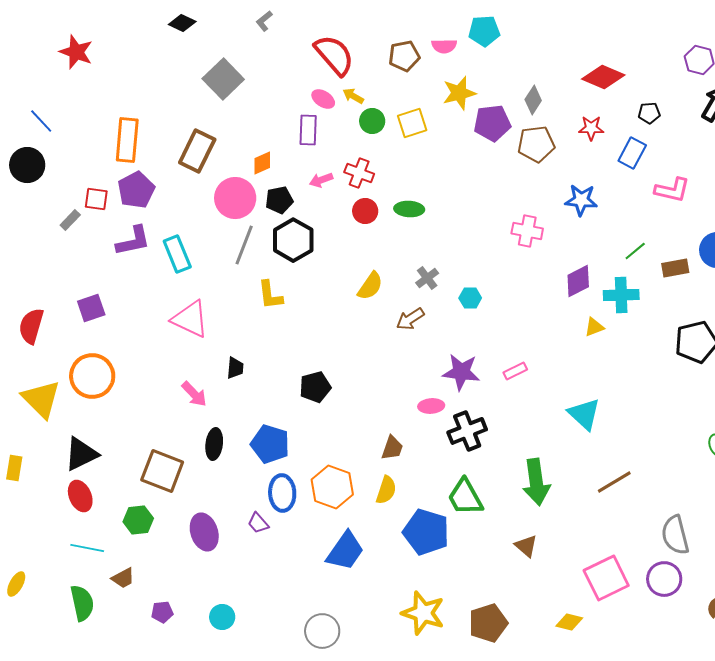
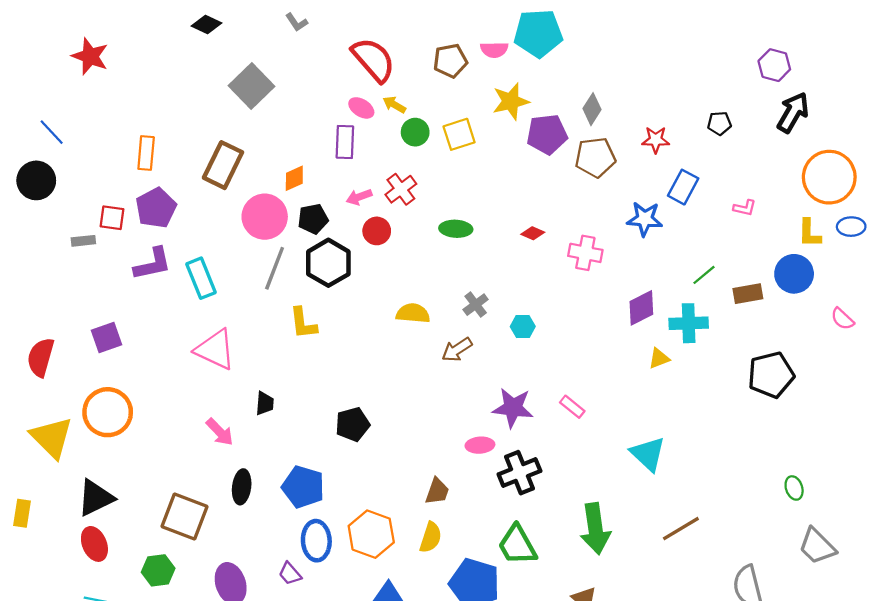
gray L-shape: (264, 21) -> (297, 22), turned -85
cyan pentagon: (484, 31) -> (538, 33), size x1.4
red diamond: (603, 77) -> (533, 233), moved, size x0.5
orange rectangle: (127, 140) -> (146, 153), size x0.7
blue rectangle: (632, 153) -> (683, 187), moved
red cross: (359, 173) -> (401, 189), turned 32
pink L-shape: (672, 190) -> (745, 208), size x0.6
red circle: (365, 211) -> (377, 231), moved
gray rectangle: (70, 220) -> (83, 241), turned 40
yellow semicircle: (370, 286) -> (413, 313), turned -120
pink rectangle: (515, 371) -> (572, 407), turned 65

